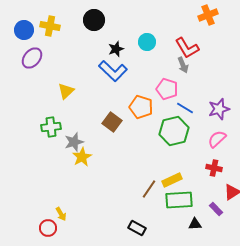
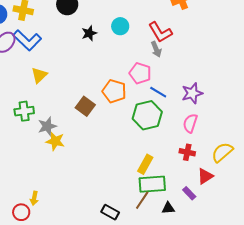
blue L-shape: (113, 71) -> (27, 40), moved
pink semicircle: (217, 139) -> (190, 123), turned -30
yellow star: (82, 157) -> (55, 141), turned -30
yellow rectangle: (172, 180) -> (145, 164), turned -36
brown line: (149, 189) -> (142, 200), moved
yellow arrow: (61, 214) -> (34, 198), turned 40

